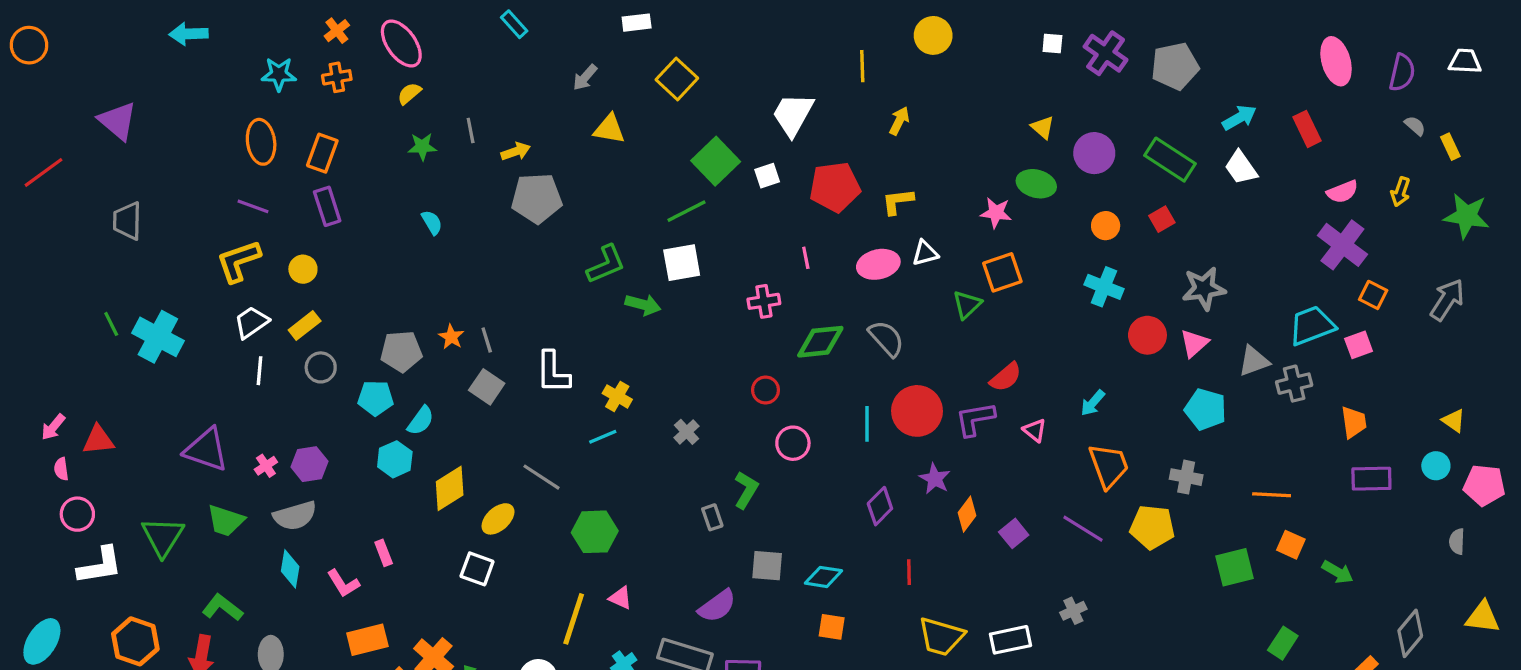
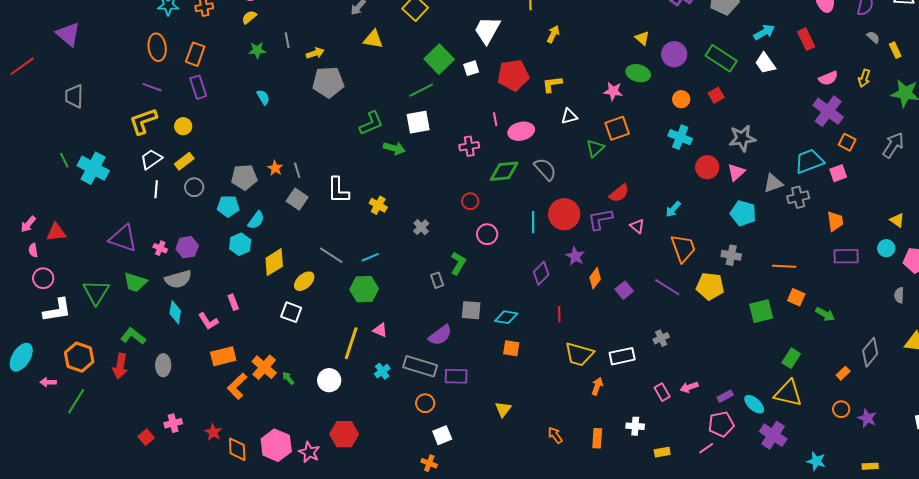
pink ellipse: (878, 264) -> (521, 131), moved
cyan line: (603, 437) -> (370, 257), moved
pink cross: (266, 466) -> (160, 248), turned -32

